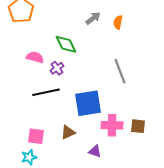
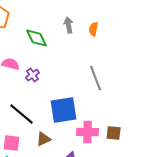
gray arrow: (93, 18) -> (69, 25), turned -63
green diamond: (66, 44) -> (37, 38), moved
black line: (46, 92) -> (22, 114), moved, turned 52

